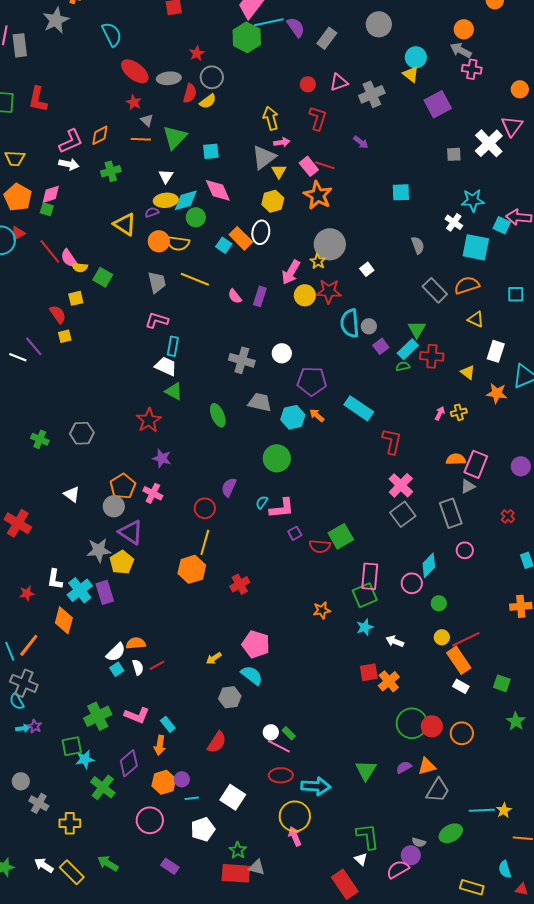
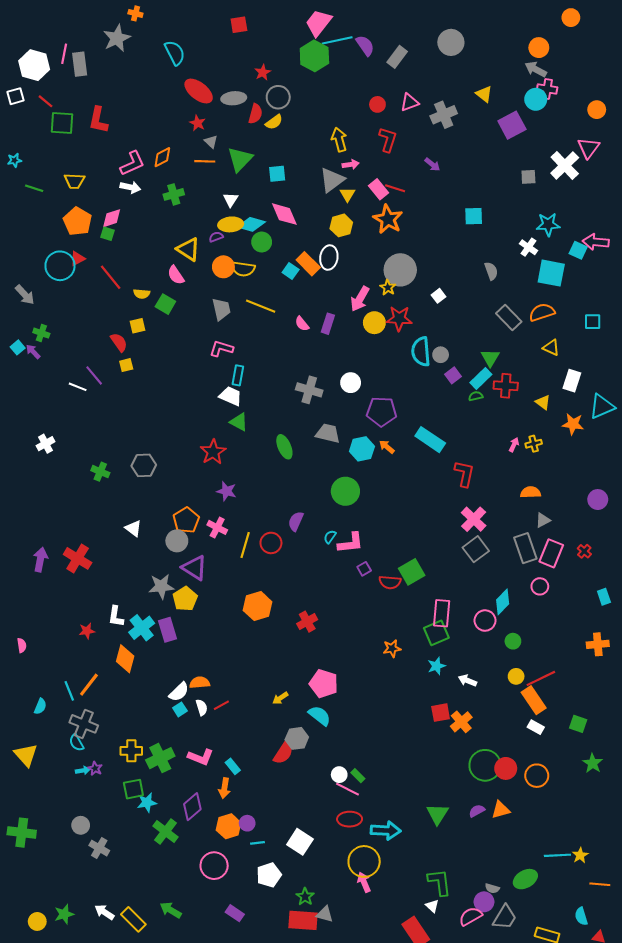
cyan circle: (416, 57) -> (536, 99), moved
cyan diamond: (186, 200) -> (251, 224), turned 32
pink semicircle: (69, 258) -> (176, 275), moved
pink rectangle: (476, 464) -> (551, 553), moved
yellow line: (205, 542) -> (245, 545), moved
red semicircle: (217, 742) -> (283, 753), moved
gray trapezoid: (438, 790) -> (505, 917), moved
yellow cross: (70, 823) -> (131, 751), moved

